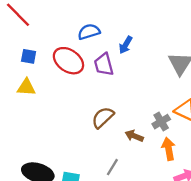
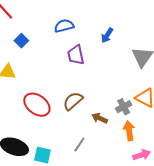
blue arrow: (126, 45) -> (107, 35), moved
blue square: (29, 56) -> (21, 41), moved, turned 32
red ellipse: (68, 61) -> (37, 105), moved

